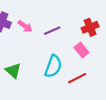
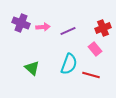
pink arrow: (25, 26) -> (43, 27), turned -40
red line: (77, 78) -> (91, 75), turned 42

